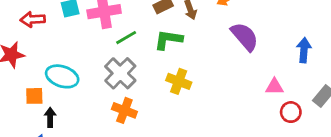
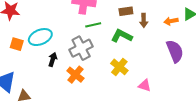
cyan ellipse: (62, 76) -> (40, 37), turned -60
pink triangle: (274, 87) -> (145, 85), moved
black arrow: (50, 117) -> (53, 59), moved

